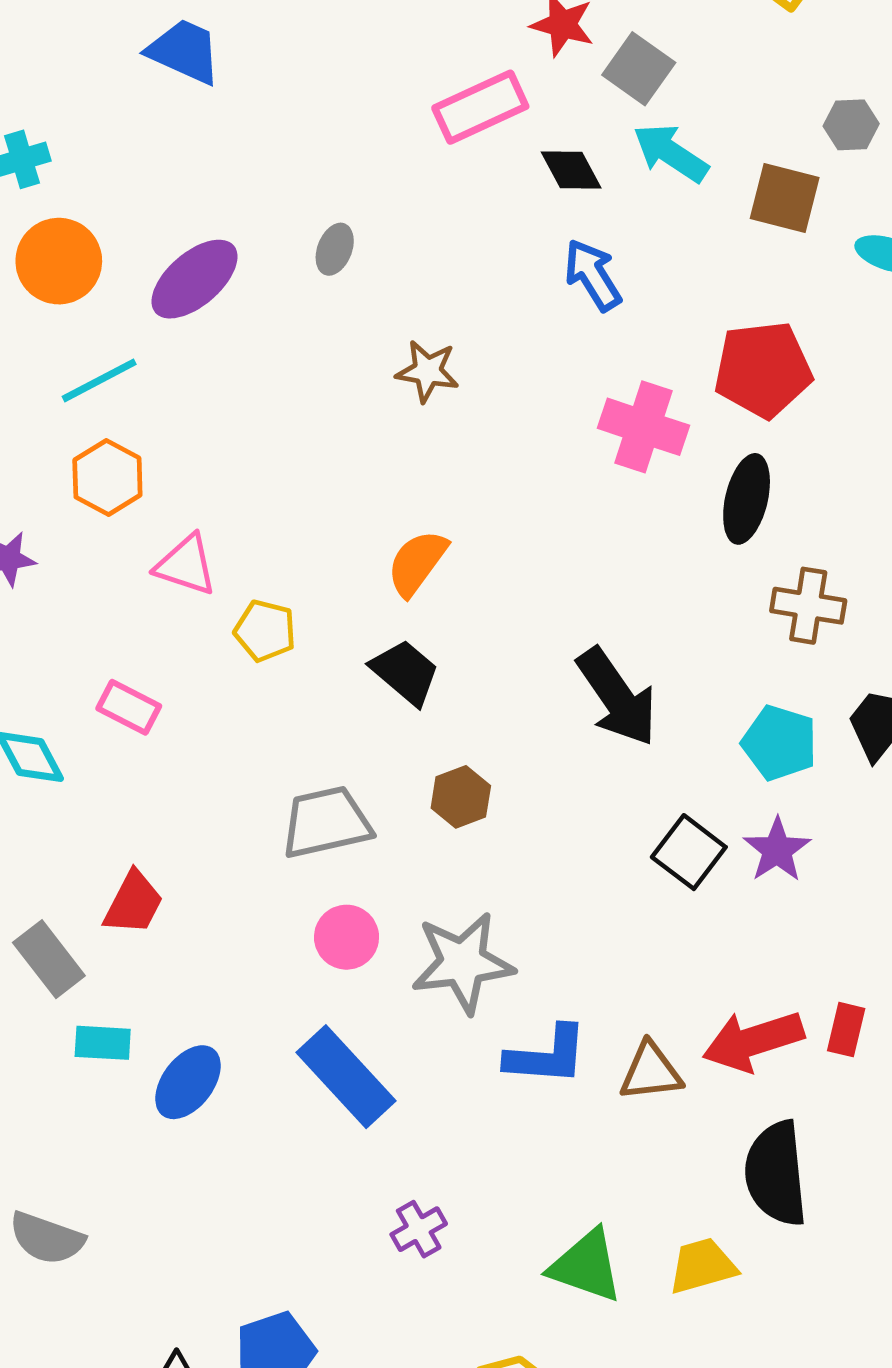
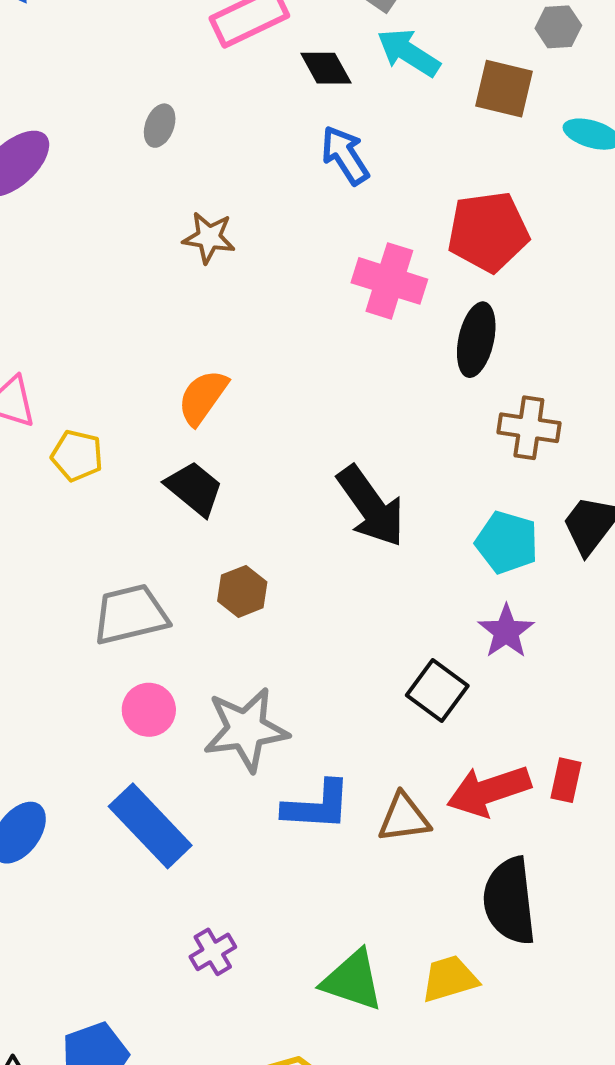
gray ellipse: (335, 249) -> (160, 126), moved
black square: (689, 852) -> (437, 690), moved

